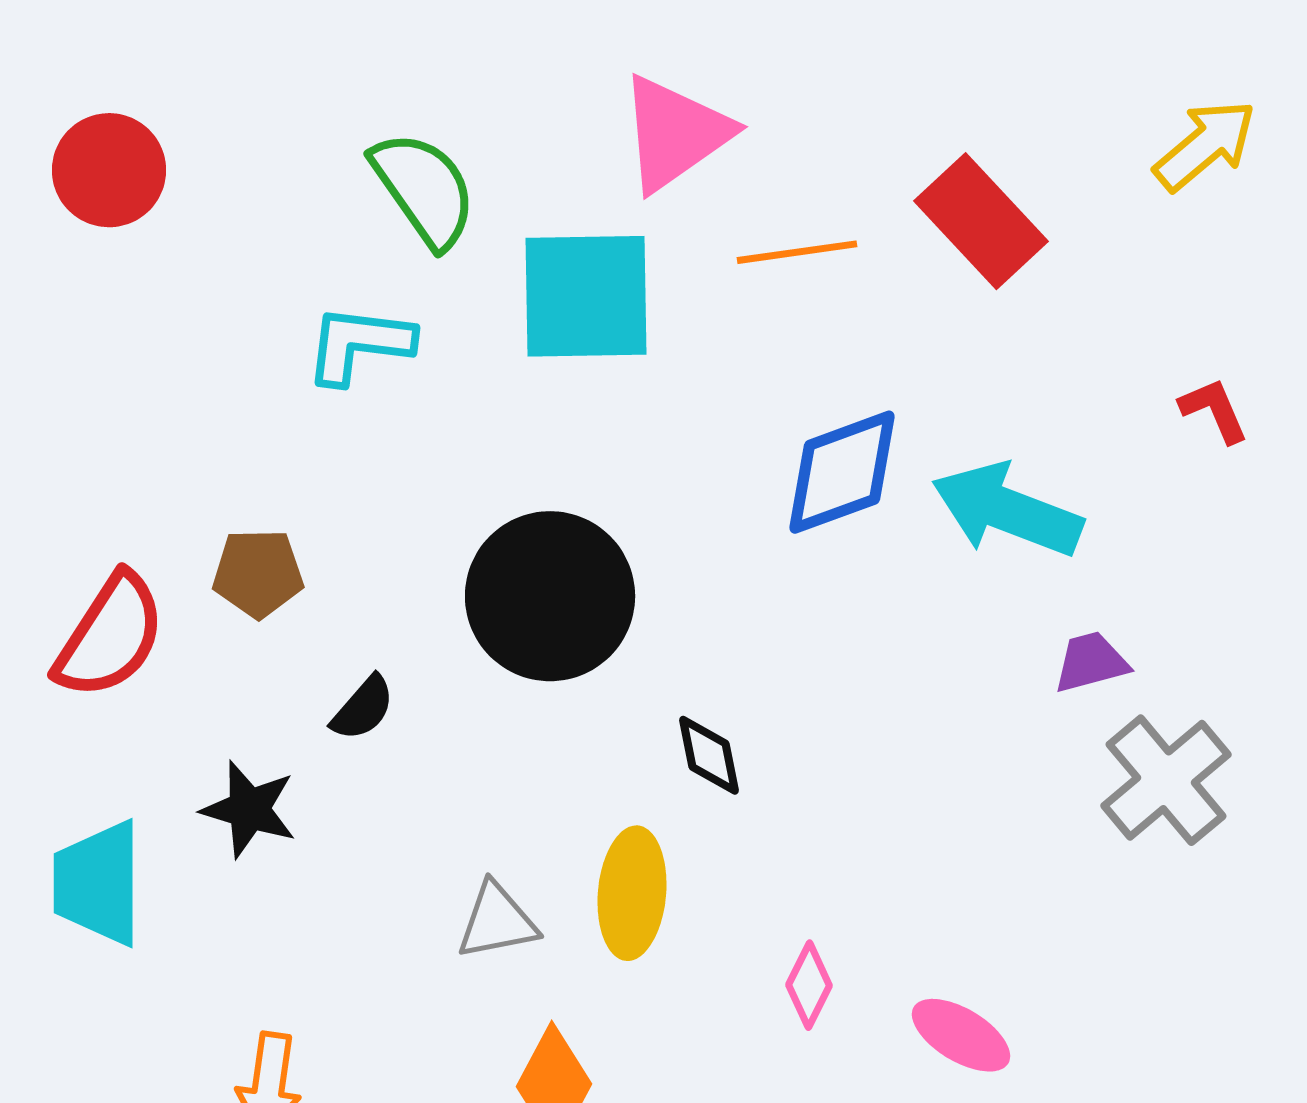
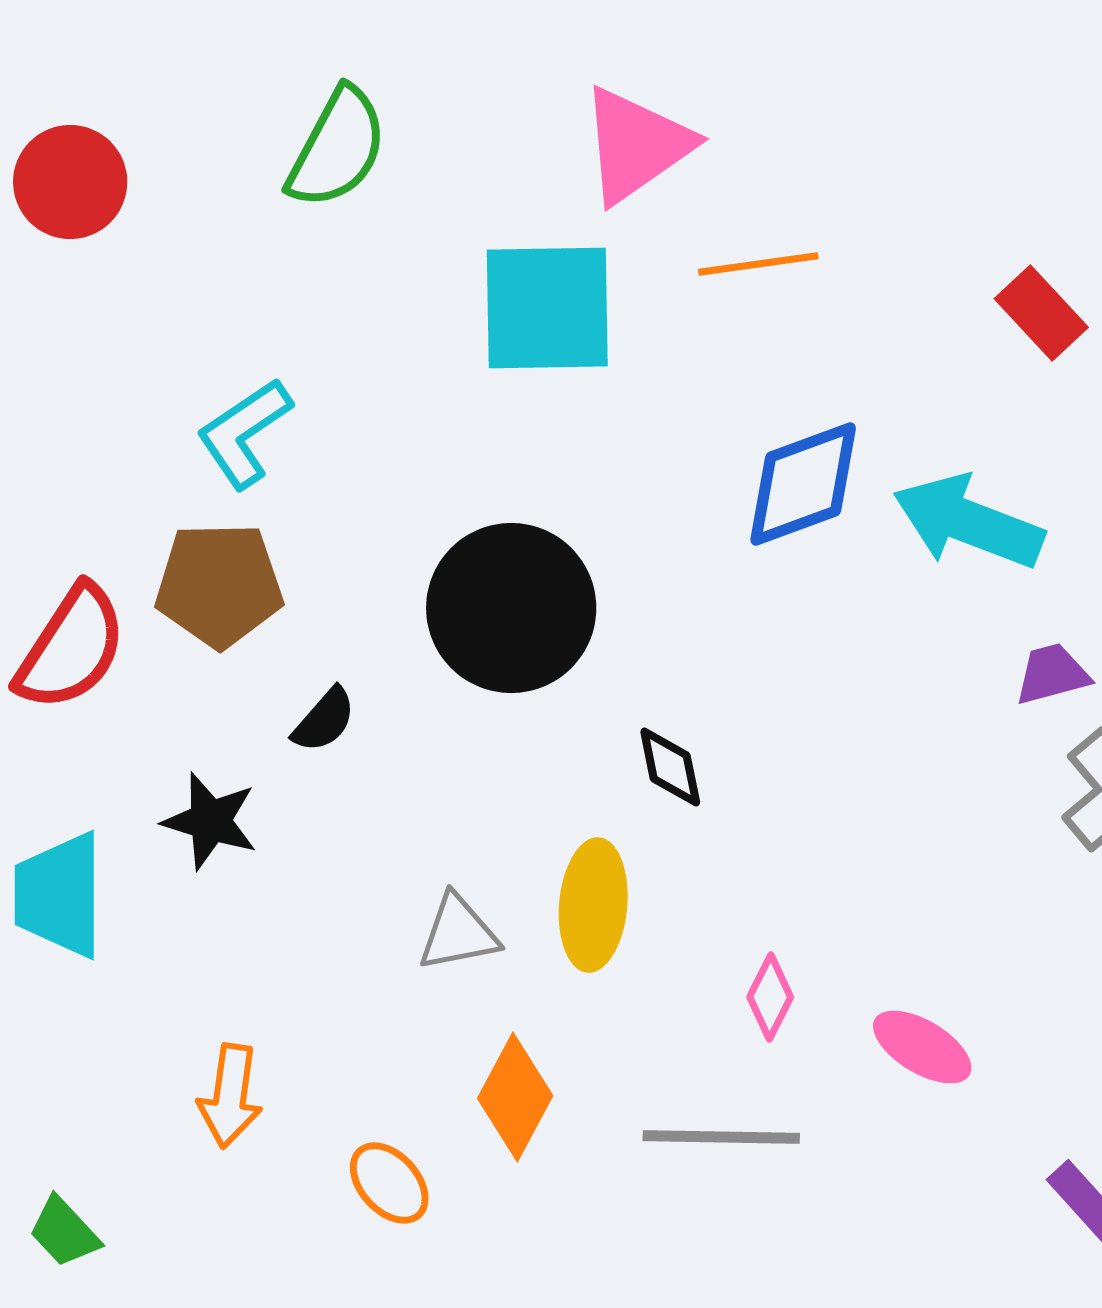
green semicircle: (424, 189) -> (337, 148), moved, turned 63
red rectangle: (981, 221) -> (1041, 313), moved, size x0.7
cyan L-shape: (359, 344) -> (244, 433), moved, turned -41
brown pentagon: (258, 573) -> (219, 585), size x1.4

